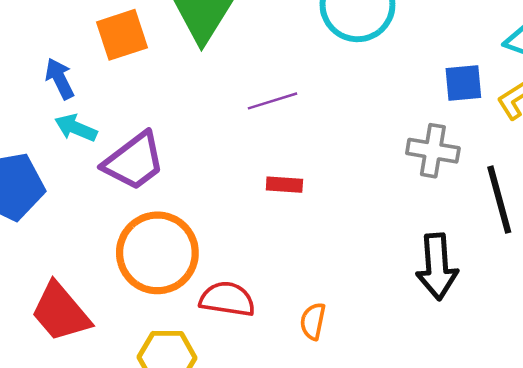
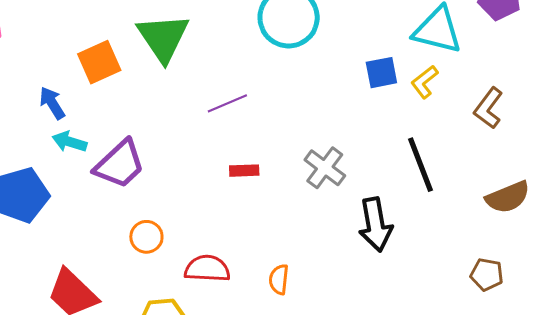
gray cross: (433, 151) -> (325, 168), moved, turned 33
orange circle: (157, 253) -> (146, 237), size x0.5

